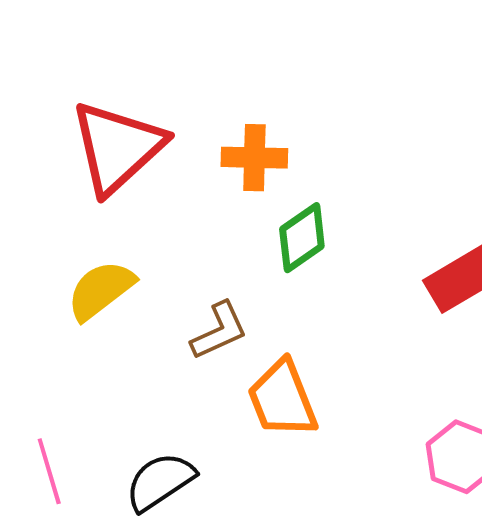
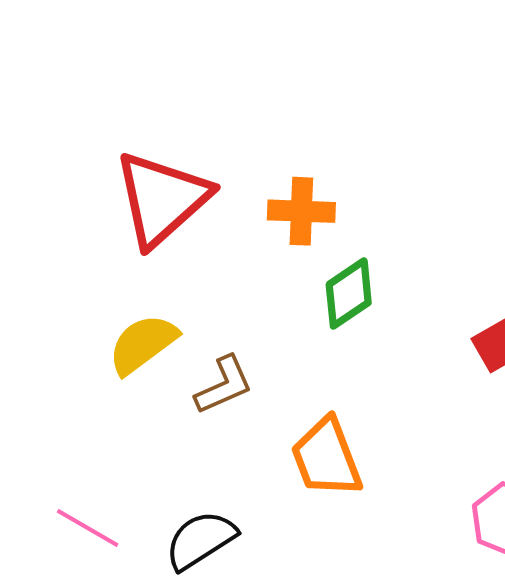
brown L-shape: (219, 331) -> (224, 385), moved
pink line: (49, 471) -> (88, 528), turned -44

